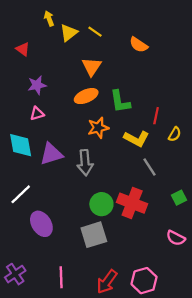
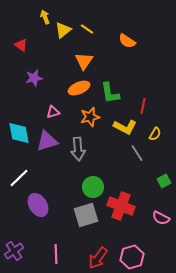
pink triangle: (37, 114) -> (53, 112), moved
yellow semicircle: (175, 134) -> (155, 134), moved
red cross: (132, 203) -> (121, 206), moved

